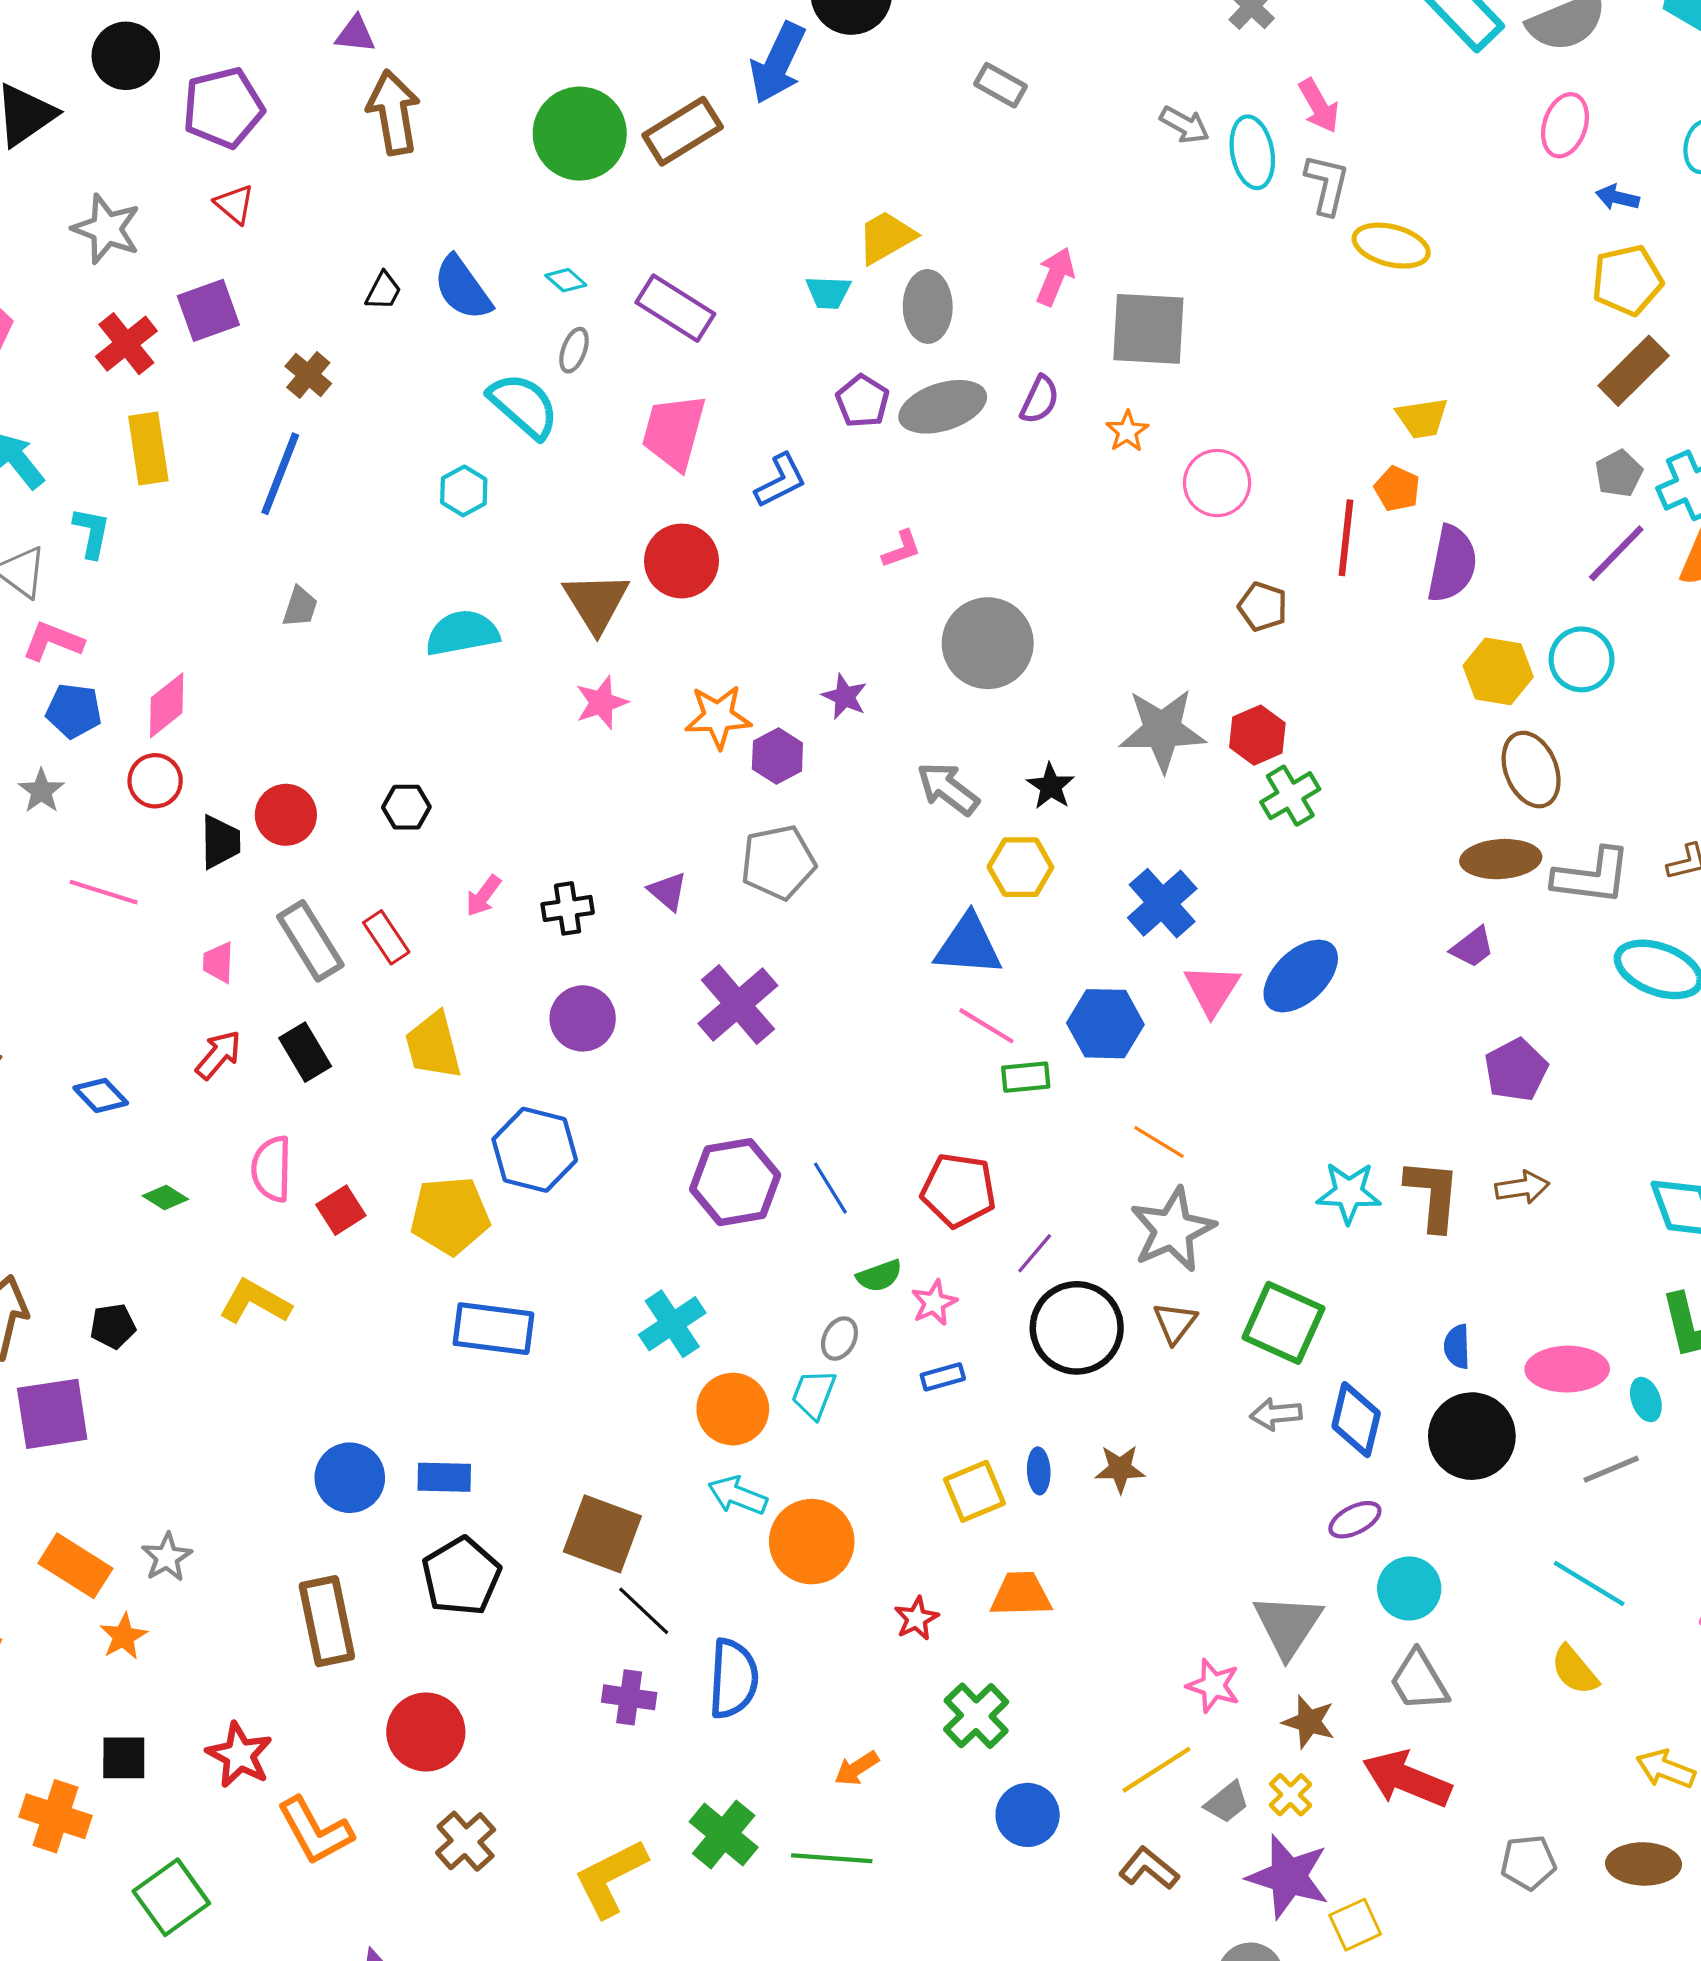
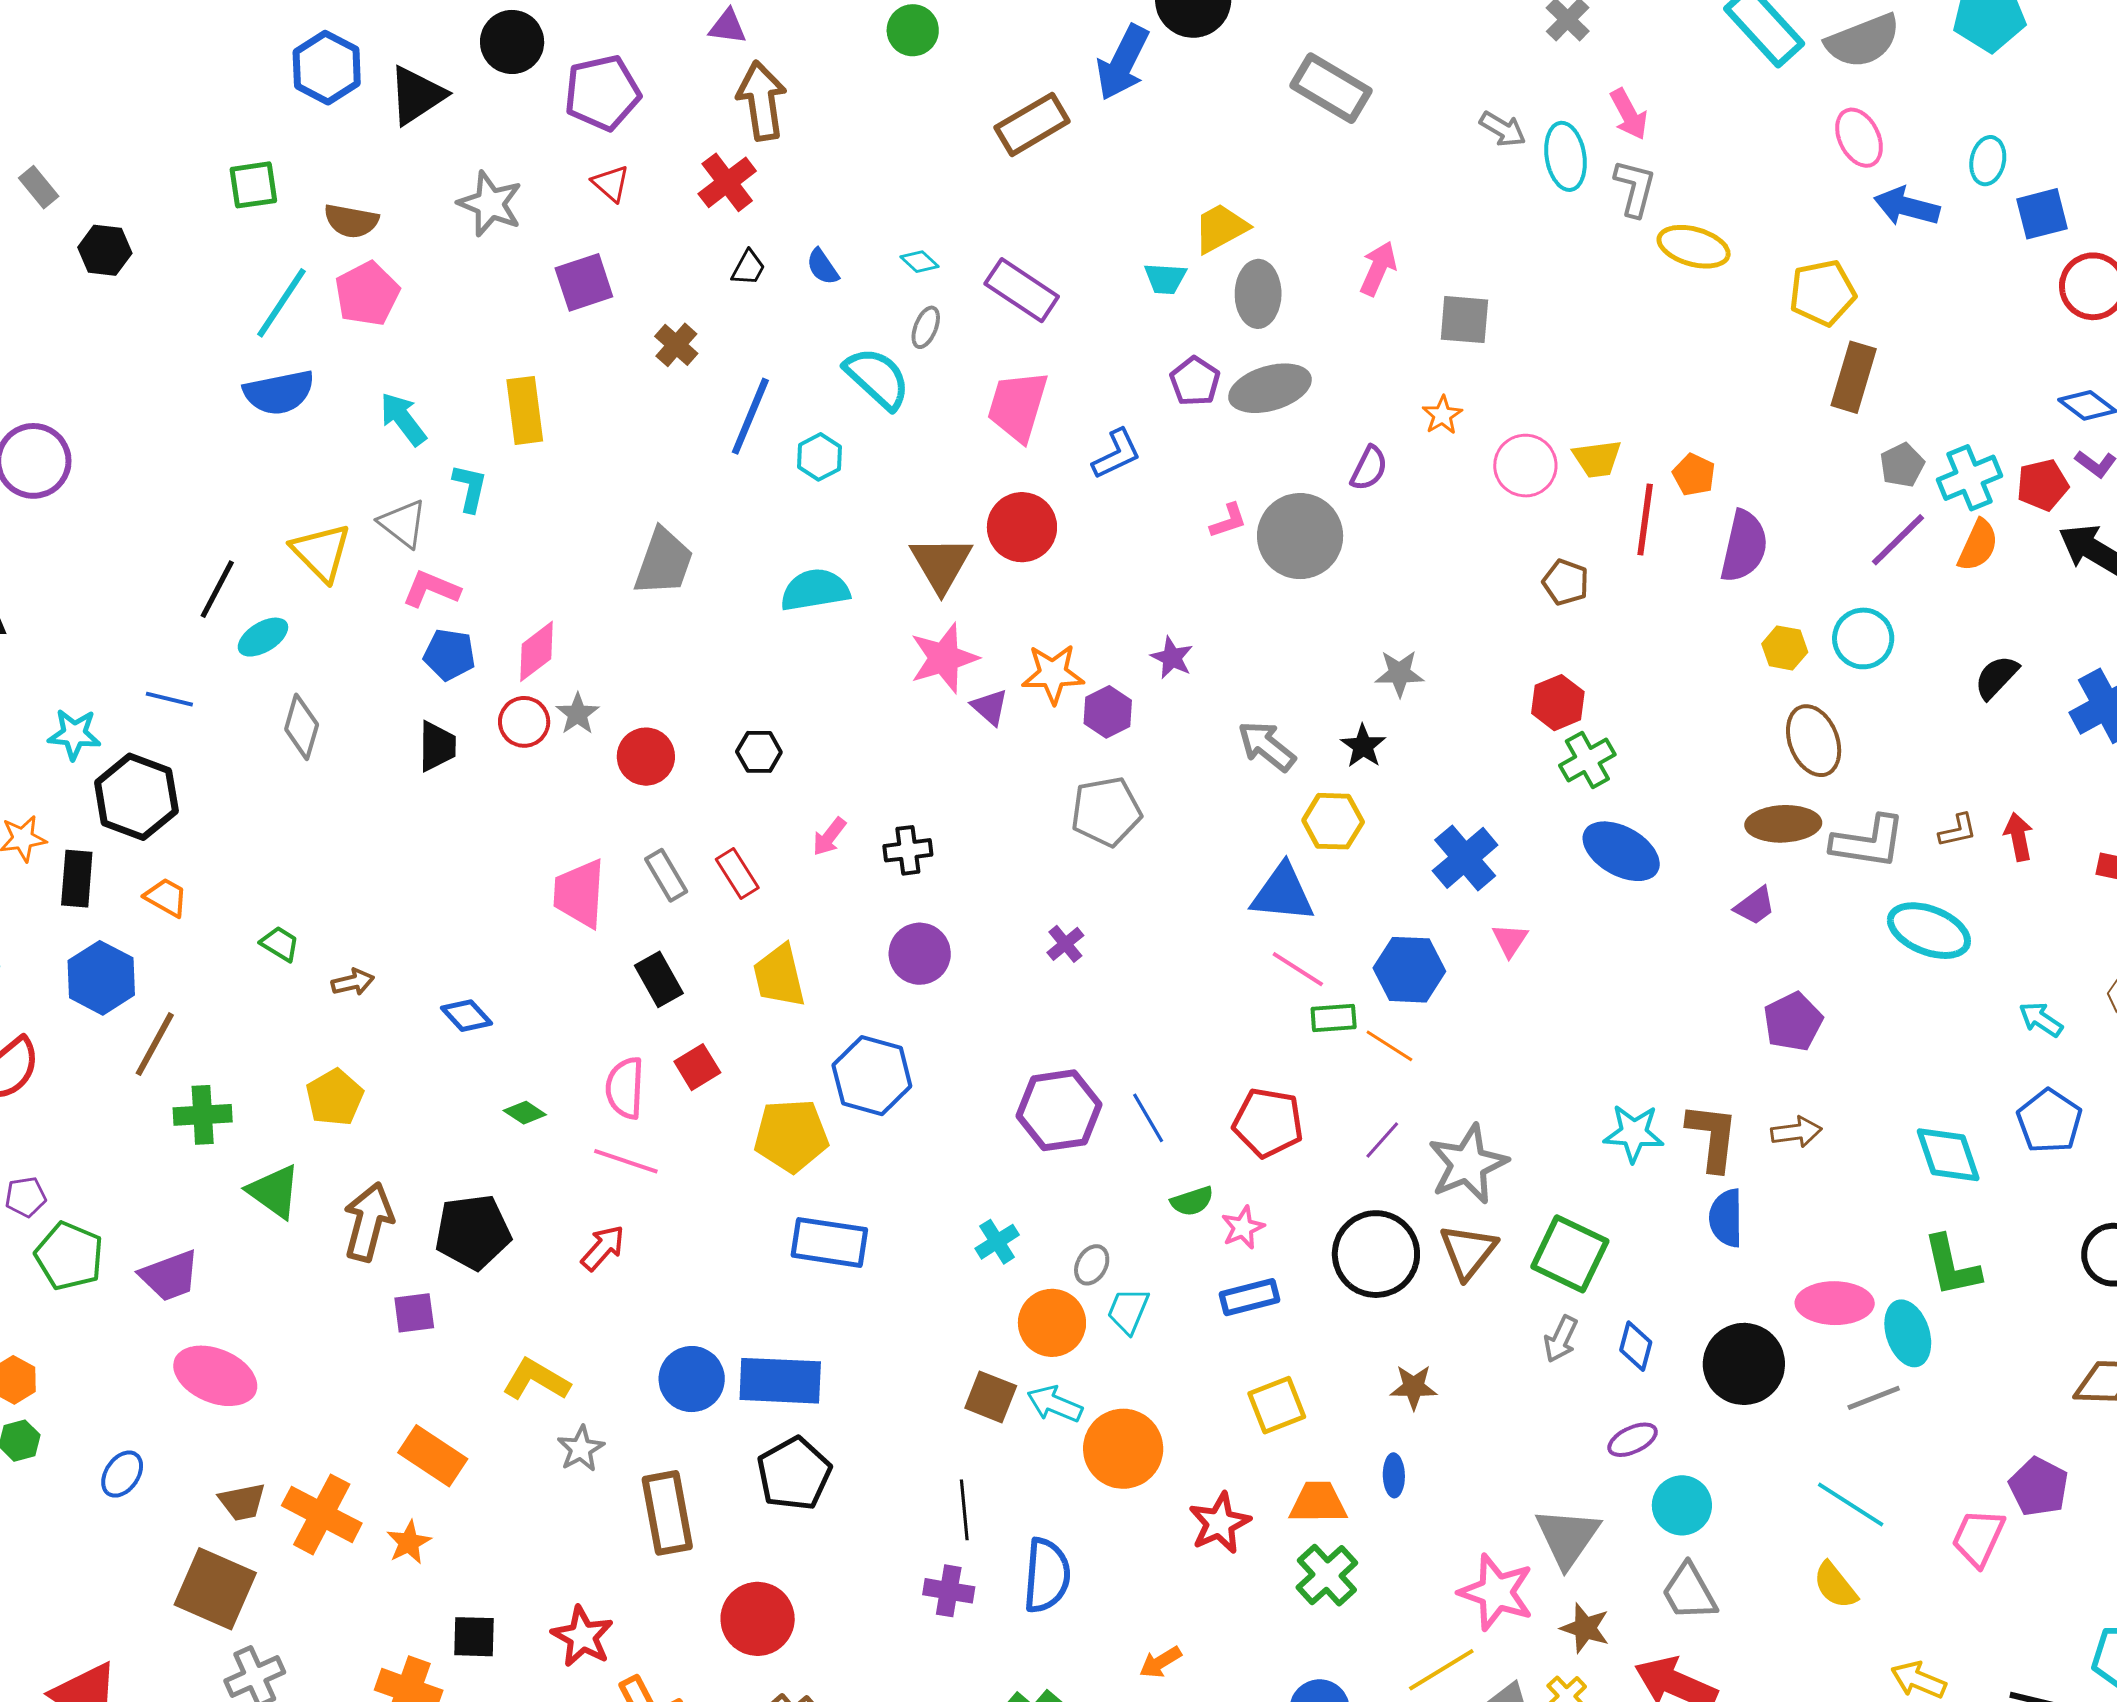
gray rectangle: (1001, 85) -> (1331, 88), size x1.6
pink ellipse: (1565, 125) -> (1859, 138), turned -46
green circle: (580, 134) -> (913, 30), moved, size x0.6
blue arrow: (1618, 197) -> (1907, 206), size x1.6
yellow pentagon: (1627, 280) -> (1822, 293), moved
blue semicircle: (462, 288) -> (823, 267), size x0.6
gray square: (1148, 329) -> (1464, 320), size x0.7
red cross: (126, 344) -> (727, 182), moved
brown rectangle: (1634, 371) -> (1854, 377), moved, turned -30
purple semicircle: (1040, 400) -> (1369, 468), moved
yellow trapezoid: (1422, 418) -> (1597, 459), moved
blue line: (280, 474) -> (750, 416), moved
gray trapezoid: (300, 607) -> (664, 562), size x1.8
gray circle: (988, 643) -> (1300, 536), moved
yellow hexagon: (1498, 671) -> (1785, 648), size x0.7
pink star: (601, 703) -> (944, 658), size x1.4
gray star: (1162, 730) -> (1399, 673), moved, size x0.6
gray star: (41, 791) -> (578, 714), moved
black trapezoid: (220, 842) -> (437, 746), moved
purple triangle: (668, 891) -> (990, 707), moved
pink line: (104, 892) -> (626, 1161), moved
gray rectangle: (310, 941) -> (666, 875), size x0.7
pink trapezoid: (218, 962) -> (579, 893), size x1.8
blue ellipse: (1301, 976) -> (1621, 851), moved, turned 72
pink triangle: (1212, 990) -> (1510, 940), size x0.7
purple cross: (738, 1005) -> (1065, 944), size x0.5
red arrow: (218, 1055) -> (603, 1248), moved
orange line: (1159, 1142) -> (1389, 1046), moved
red square: (341, 1210) -> (697, 1067), moved
purple line: (1035, 1253) -> (1382, 1140), moved
yellow L-shape: (255, 1302) -> (536, 1380), moved
brown triangle: (1175, 1323) -> (1468, 1251), size x1.4
cyan cross: (672, 1324) -> (997, 1242), size x0.7
black pentagon: (113, 1326) -> (473, 1232), size x1.8
gray ellipse: (839, 1339) -> (1092, 1265), moved
blue semicircle: (1457, 1347) -> (1726, 1218), moved, size x1.4
blue rectangle: (943, 1377) -> (1249, 1297), size x1.4
cyan ellipse: (1646, 1400) -> (1908, 1333), size x1.6
purple square: (52, 1414) -> (414, 1313), size x0.6
gray arrow: (1276, 1414) -> (1561, 1339), turned -60
blue diamond: (1356, 1420) -> (1636, 1346), size x0.7
blue ellipse: (1039, 1471) -> (1394, 1475), moved
blue rectangle: (444, 1477) -> (780, 1381), size x1.6
brown square: (602, 1534) -> (991, 1397), moved, size x0.7
gray star: (167, 1557) -> (581, 1449), moved
black line: (644, 1611) -> (964, 1510), turned 40
red star: (916, 1618) -> (1220, 1523), size x1.5
orange star: (123, 1636) -> (409, 1542), moved
pink star: (1213, 1686) -> (1496, 1592), size x1.5
green cross: (976, 1716) -> (1327, 1575), moved

